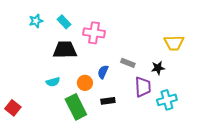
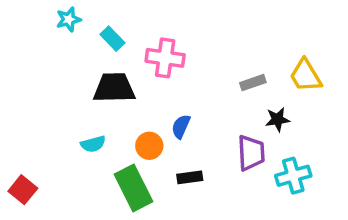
cyan star: (36, 21) -> (68, 19), moved
yellow trapezoid: (174, 43) -> (306, 76), turned 60
gray rectangle: (128, 63) -> (253, 83), moved, turned -40

